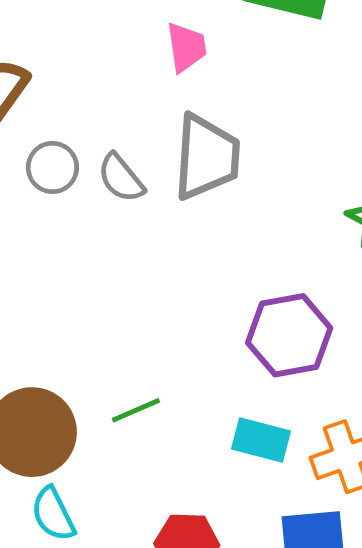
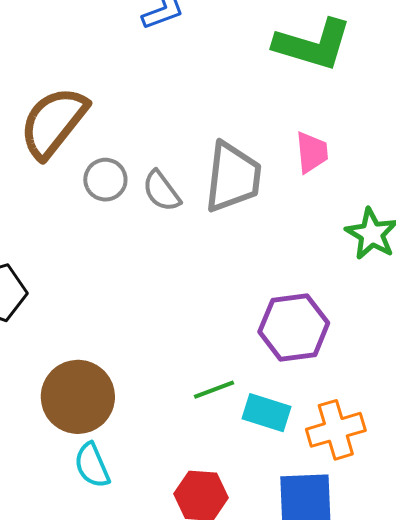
pink trapezoid: (186, 47) -> (312, 152), moved
green line: (136, 410) -> (214, 390), moved

